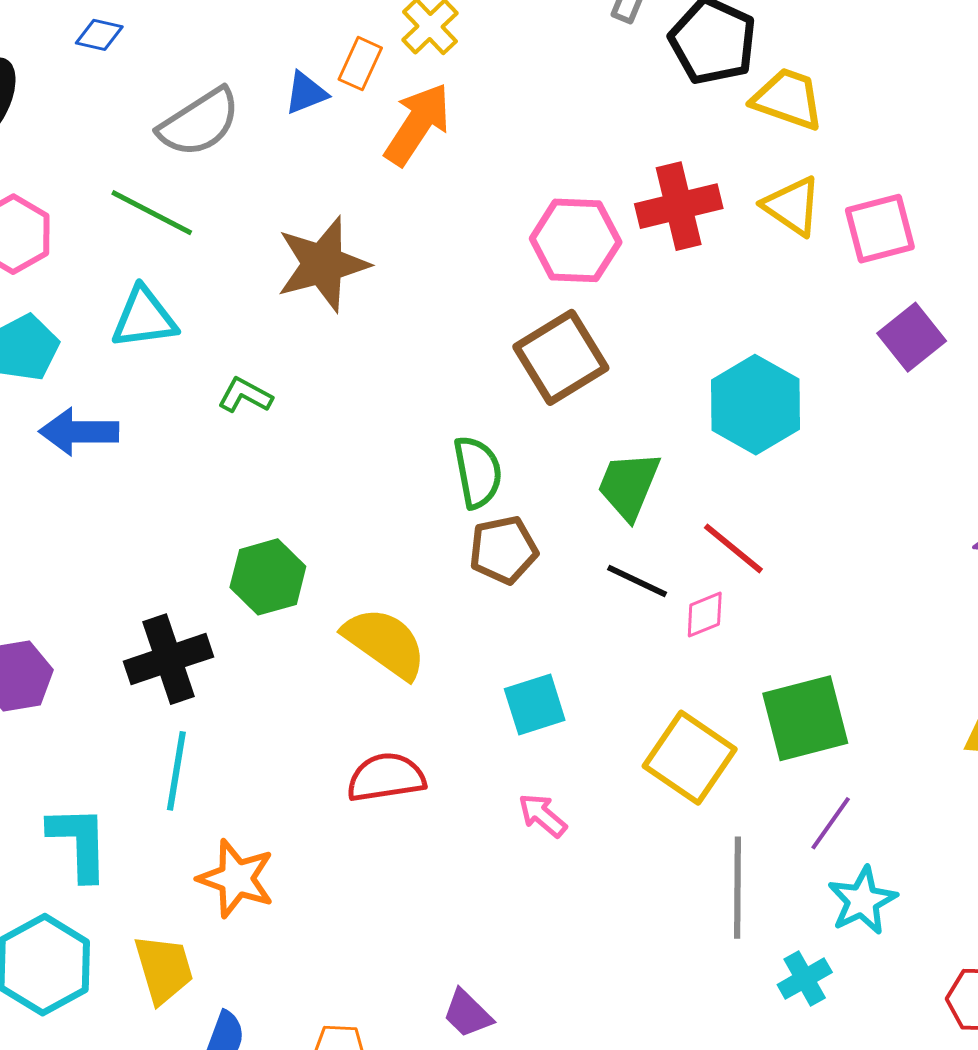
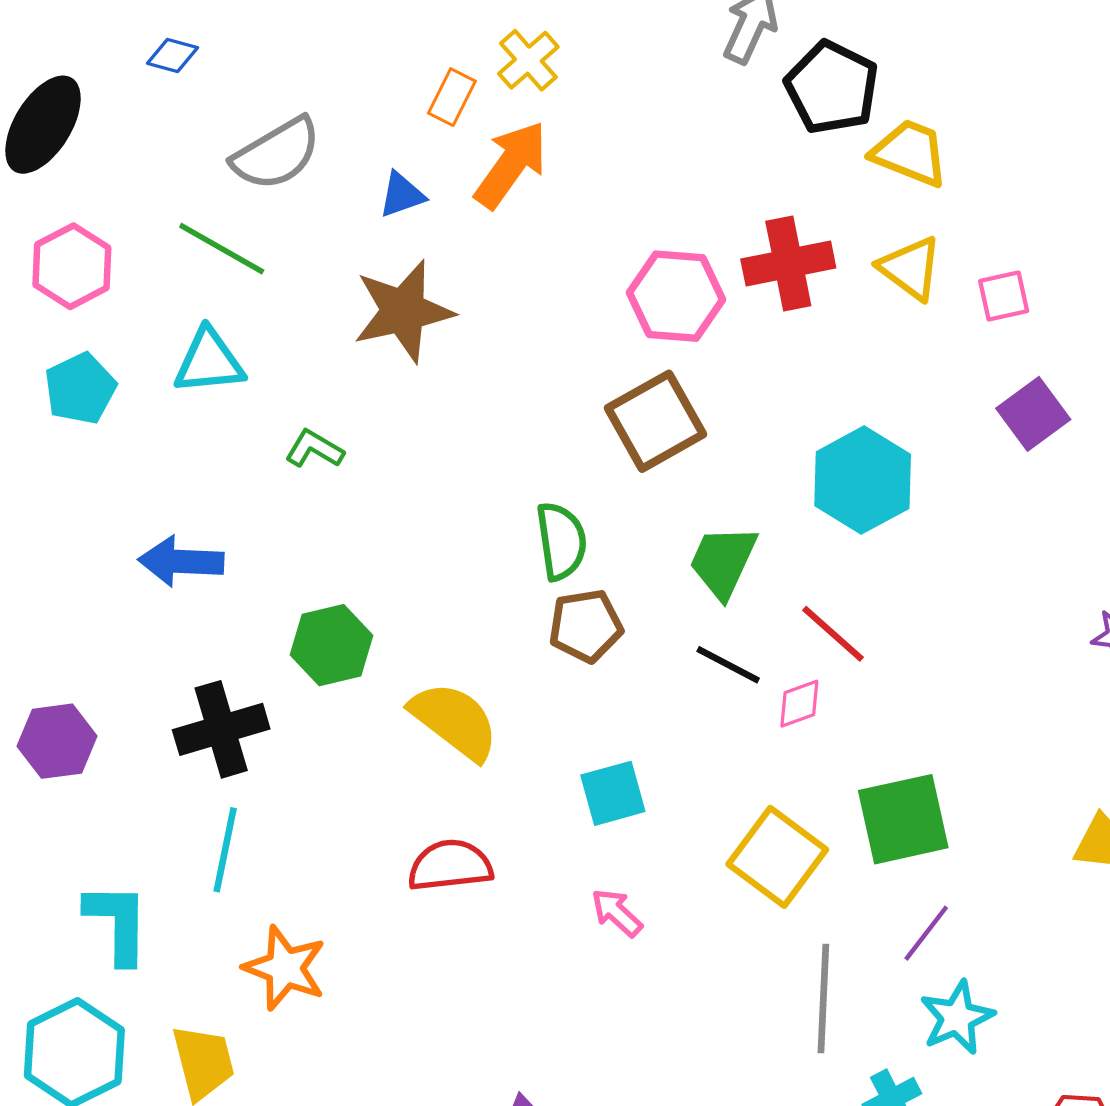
blue triangle: (306, 93) -> (402, 195), moved
pink square: (880, 229) -> (1004, 296), size x0.7
blue arrow: (79, 432) -> (181, 561), moved

